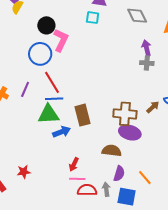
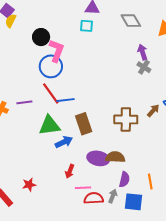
blue circle: (40, 54) -> (51, 66), moved
gray cross: (147, 63) -> (144, 67), turned 32
purple line: (25, 89) -> (24, 102), turned 63
blue line: (54, 99) -> (66, 100), moved
purple ellipse: (130, 133) -> (98, 158), moved
red arrow: (74, 164) -> (70, 171), moved
orange line: (145, 178) -> (150, 182), turned 35
gray arrow: (106, 189) -> (113, 196), turned 32

